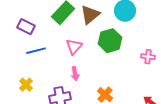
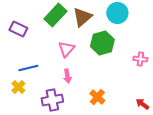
blue line: (36, 51) -> (28, 68), moved

